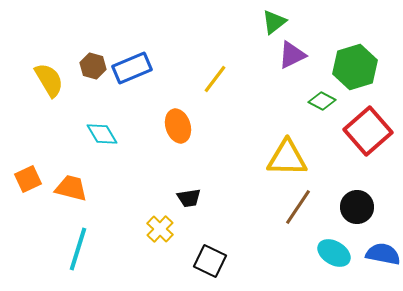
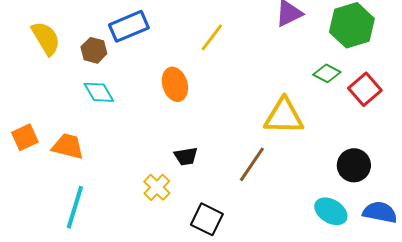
brown hexagon: (93, 66) -> (94, 50), moved
green diamond: (322, 101) -> (327, 73), moved
red square: (368, 131) -> (365, 89), size x0.7
brown line: (298, 207) -> (252, 164), moved

